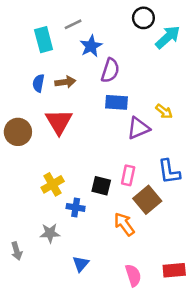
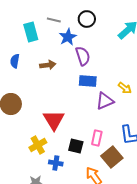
black circle: (143, 18) -> (87, 19), moved
gray line: (73, 24) -> (54, 20), turned 40
purple semicircle: (110, 70) -> (83, 56), turned -36
blue semicircle: (38, 83) -> (15, 61), moved
red triangle: (59, 122) -> (54, 120), moved

